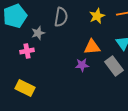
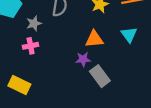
pink cross: (27, 51) -> (31, 46), moved
gray rectangle: (114, 66) -> (100, 76), moved

